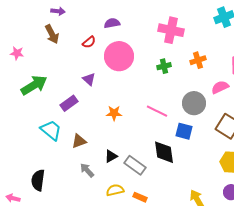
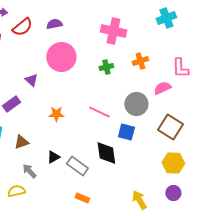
red semicircle: (89, 42) -> (22, 27), moved, size x1.5
yellow semicircle: (115, 190) -> (16, 191), moved

